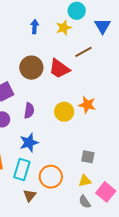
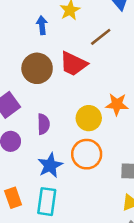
blue arrow: (35, 27) -> (42, 25), moved
orange circle: (51, 177) -> (87, 154), moved

